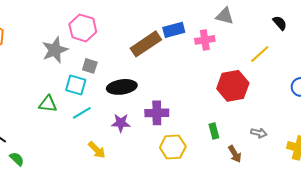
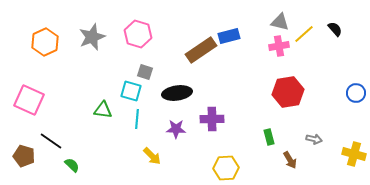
pink cross: (205, 40) -> (279, 46), moved
gray star: (55, 50) -> (92, 37), moved
yellow line: (260, 54) -> (304, 34), moved
cyan line: (82, 113) -> (137, 119), turned -54
yellow hexagon: (173, 147) -> (226, 168), moved

